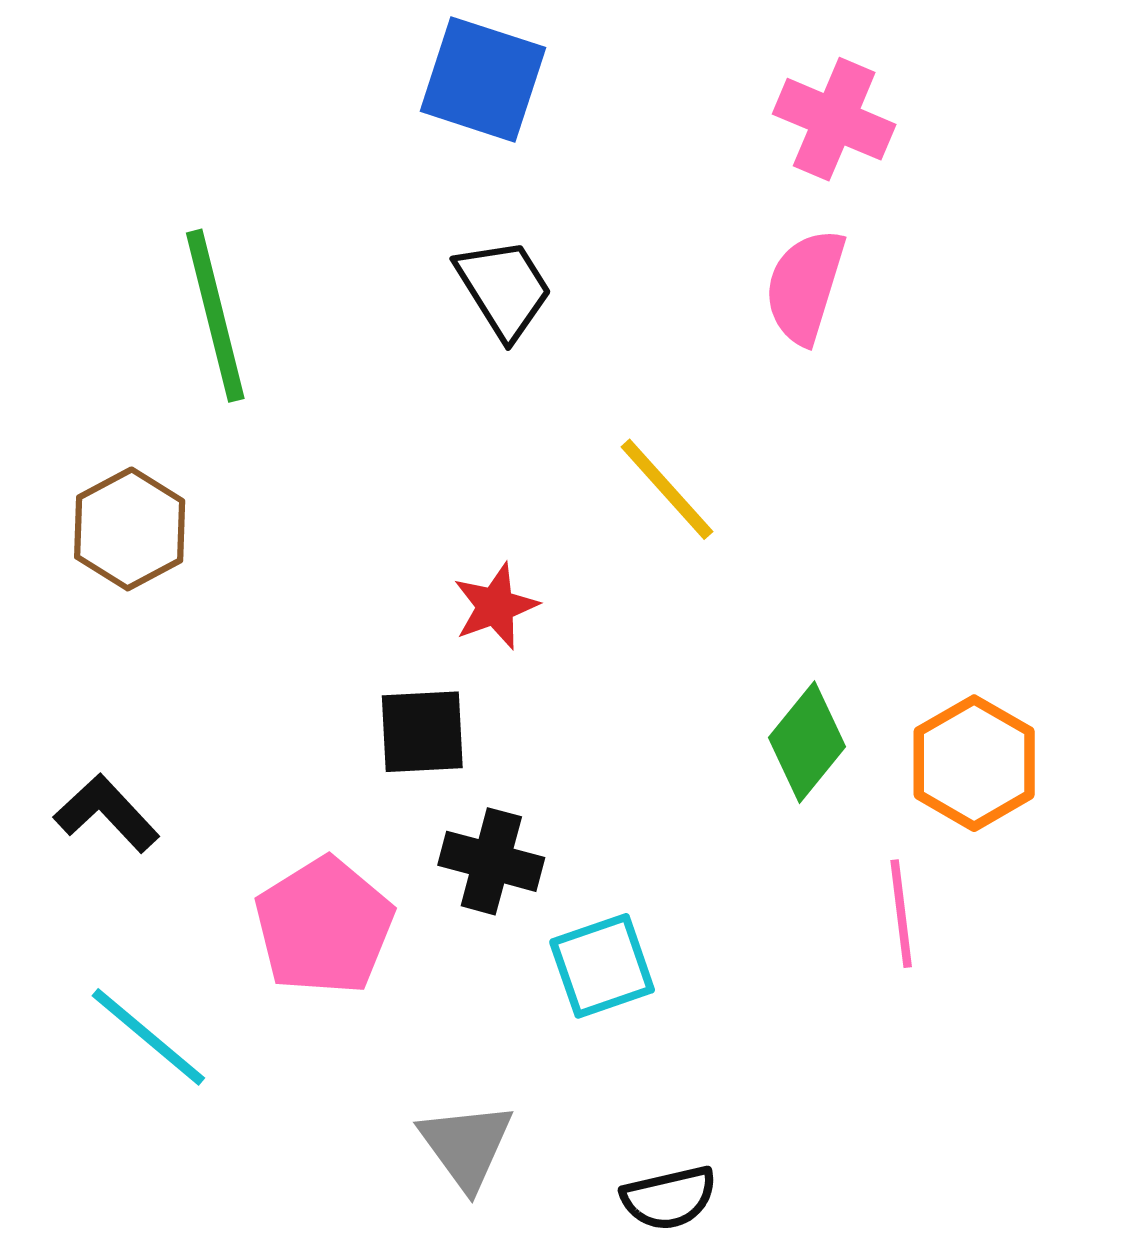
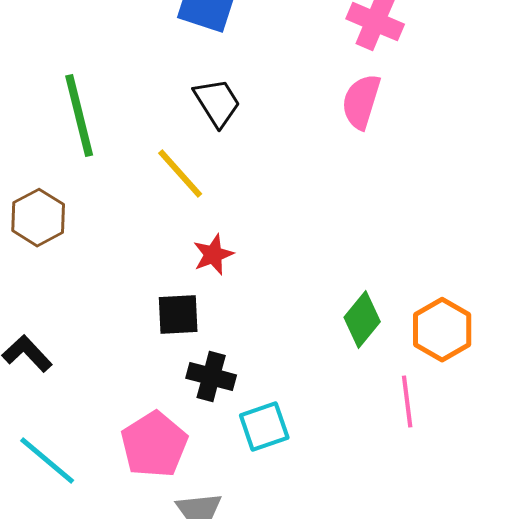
yellow line: (667, 489) -> (180, 174), moved
pink pentagon: (324, 926) -> (154, 445), moved

